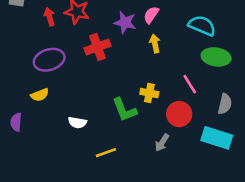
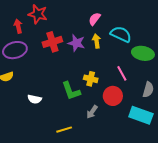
red arrow: (49, 17) -> (18, 26), moved
purple star: (125, 22) -> (76, 43), moved
cyan semicircle: (202, 26) -> (121, 34), moved
gray arrow: (162, 143) -> (92, 112), moved
yellow line: (106, 153) -> (64, 130), moved

